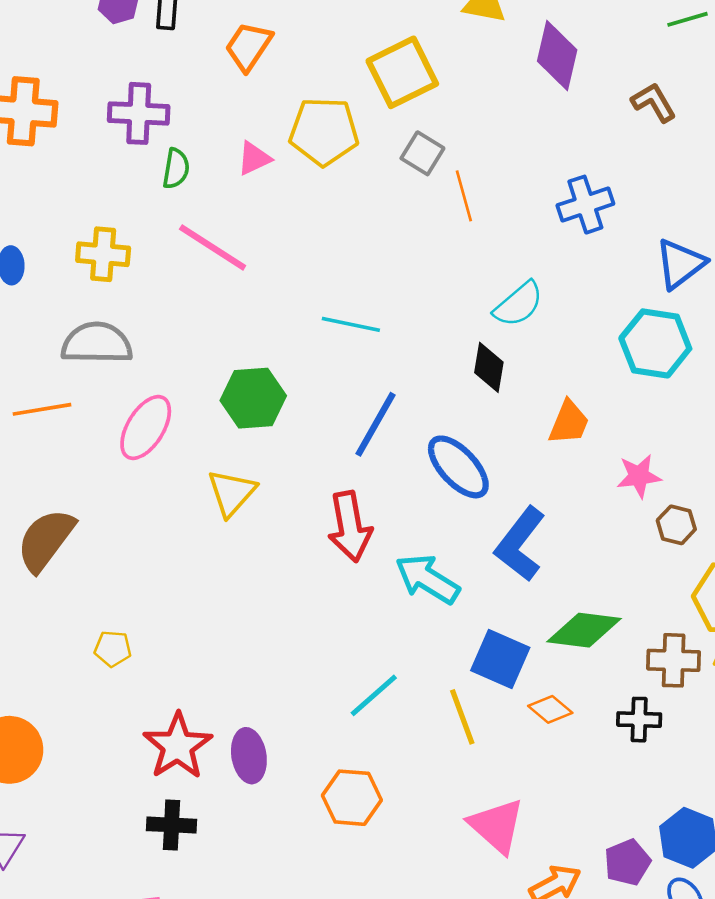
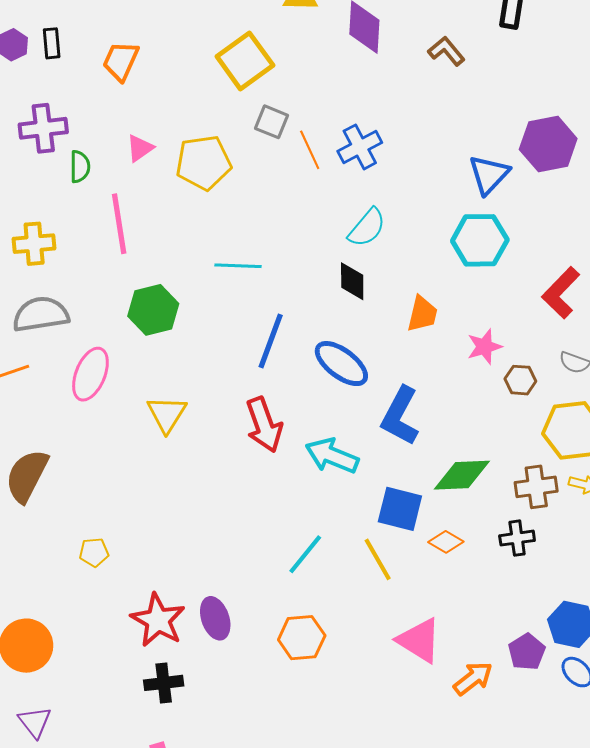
yellow pentagon: (324, 132) -> (203, 163), moved
blue cross: (585, 205) -> (360, 147), moved
pink line: (213, 247) -> (119, 224), turned 58
green hexagon: (253, 398) -> (153, 310), moved

